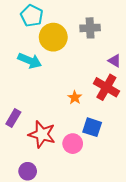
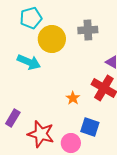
cyan pentagon: (32, 16) -> (31, 18), turned 30

